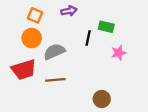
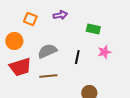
orange circle: (32, 38) -> (14, 41), moved
black line: (88, 38) -> (77, 57), moved

